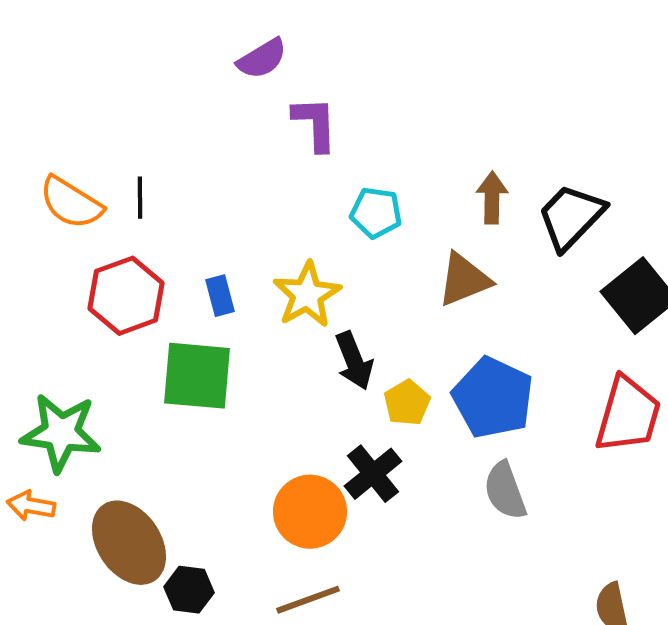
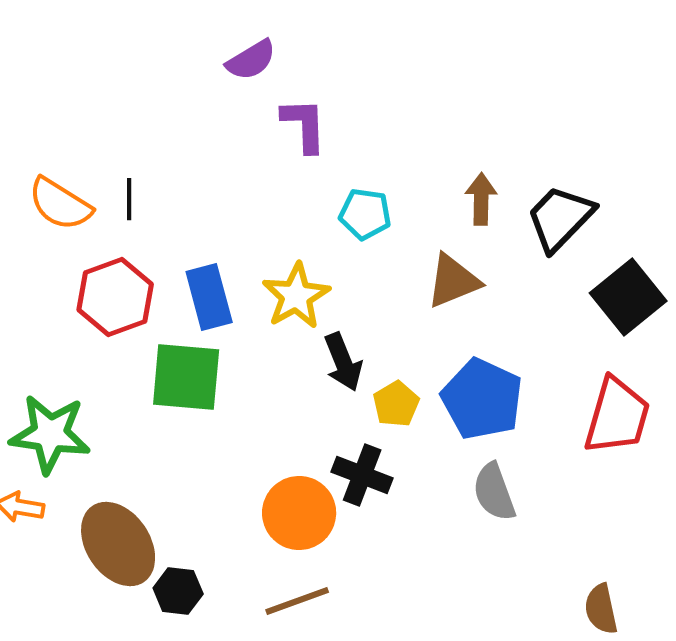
blue rectangle: (220, 296) -> (209, 297), size x1.6
black cross: (373, 474) -> (362, 475), turned -30

